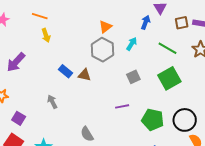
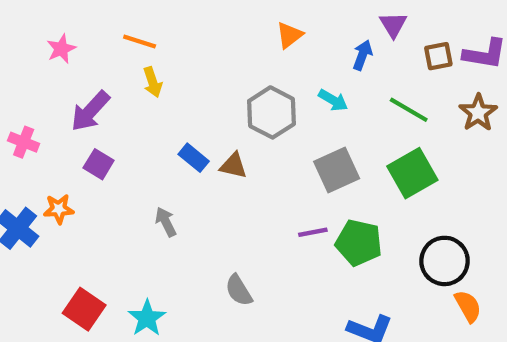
orange triangle: (105, 27) -> (290, 35), moved
cyan arrow: (132, 44) -> (333, 100), turned 88
purple arrow: (16, 62) -> (90, 111), moved
gray square: (133, 77) -> (337, 170), size x1.5
purple square: (19, 118) -> (99, 164), moved
green pentagon: (153, 120) -> (359, 243), moved

